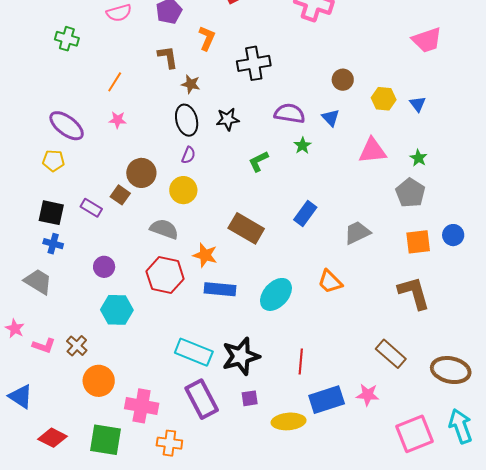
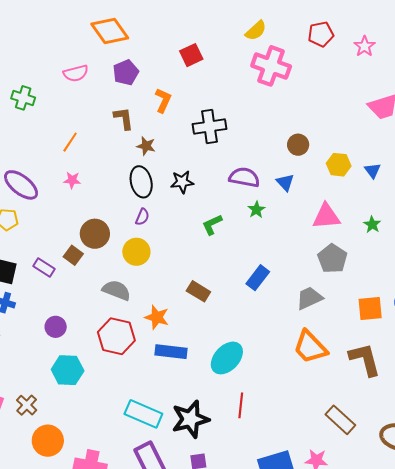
gray pentagon: (410, 193) -> (332, 259), moved
brown rectangle: (246, 228) -> (198, 291), size x0.7
orange trapezoid: (330, 282) -> (310, 347), moved, size x1.4
red line: (301, 362) -> (241, 405), moved

